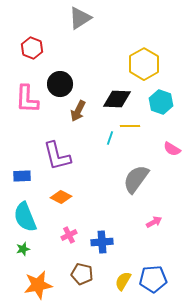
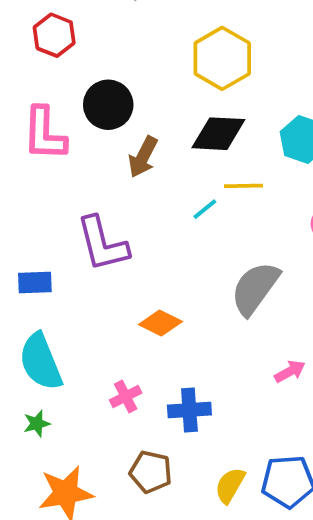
yellow hexagon: (144, 64) -> (222, 58), moved
cyan line: (110, 138) -> (205, 209), turned 32
orange diamond: (61, 197) -> (160, 323), moved

